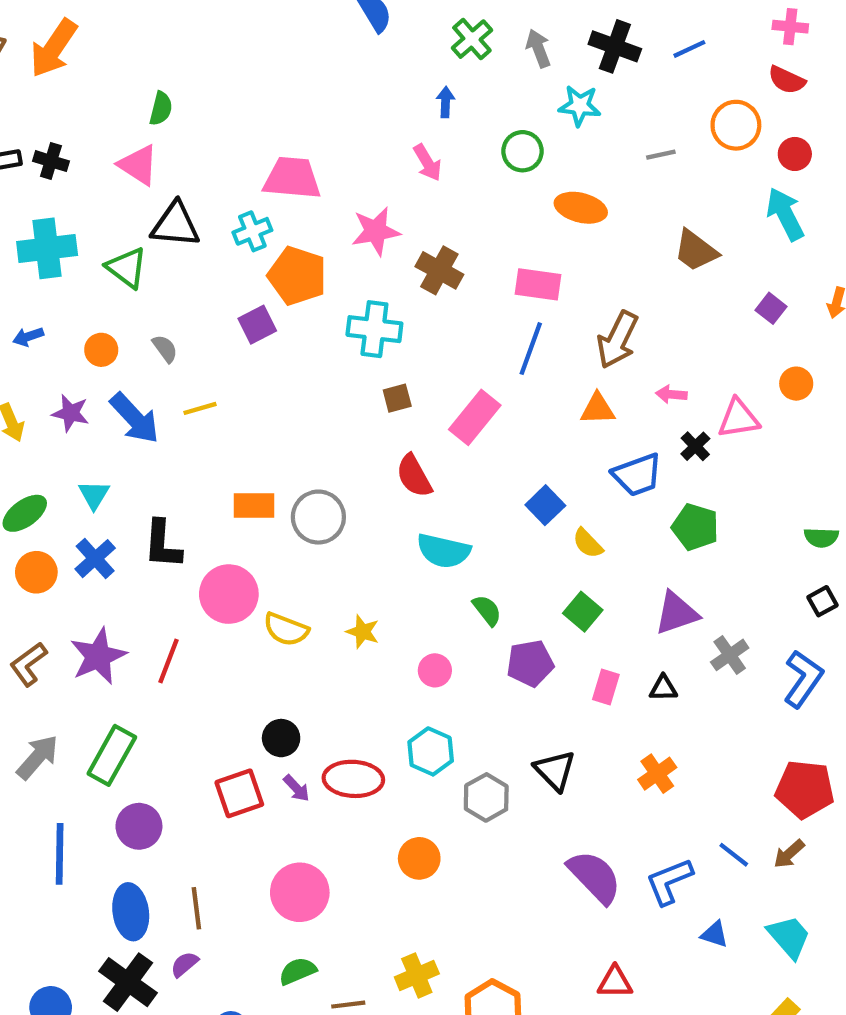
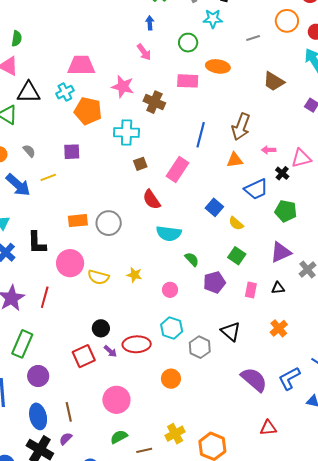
pink star: (376, 231) -> (123, 87), turned 30
pink rectangle: (538, 284) -> (188, 81), moved
purple square: (257, 325) -> (72, 152), moved, turned 30

